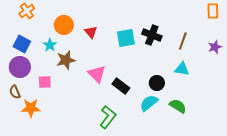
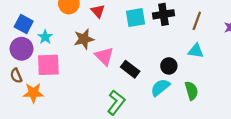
black cross: (152, 35) -> (163, 14), turned -30
cyan star: (50, 45) -> (45, 37), moved
brown star: (66, 60) -> (84, 39), moved
pink square: (45, 82) -> (48, 65), size x1.6
green semicircle: (178, 106) -> (191, 91), turned 42

